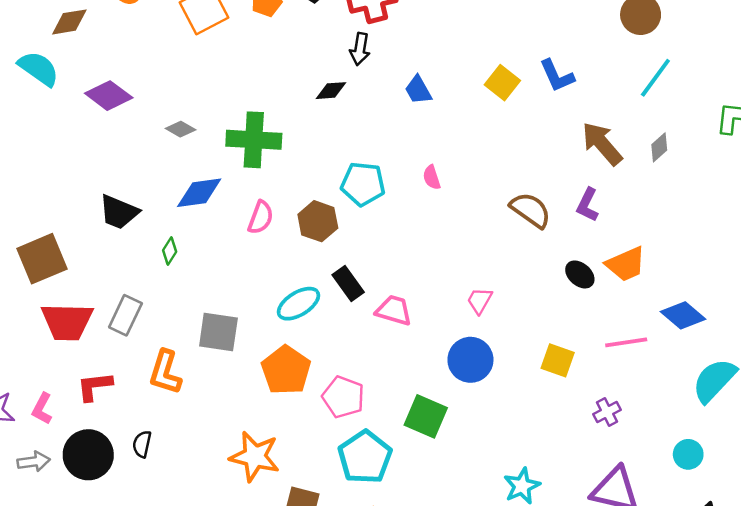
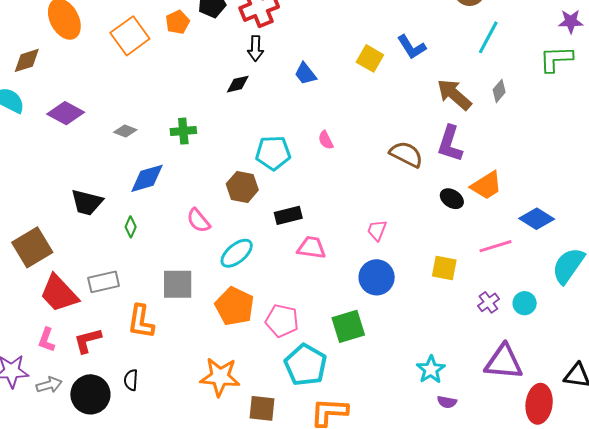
green cross: (254, 140) -> (183, 131), size x0.6
purple L-shape: (588, 205) -> (450, 144), size x1.4
pink semicircle: (261, 217) -> (198, 221), moved, turned 128
black rectangle: (348, 283) -> (288, 215), moved, turned -60
gray rectangle: (125, 315) -> (104, 282), turned 60
red trapezoid: (67, 322) -> (59, 293), turned 54
pink L-shape: (42, 409) -> (47, 340), moved
green square: (426, 416) -> (348, 326), turned -32
cyan circle: (688, 454) -> (525, 303), moved
gray arrow: (34, 462) -> (49, 385), moved

